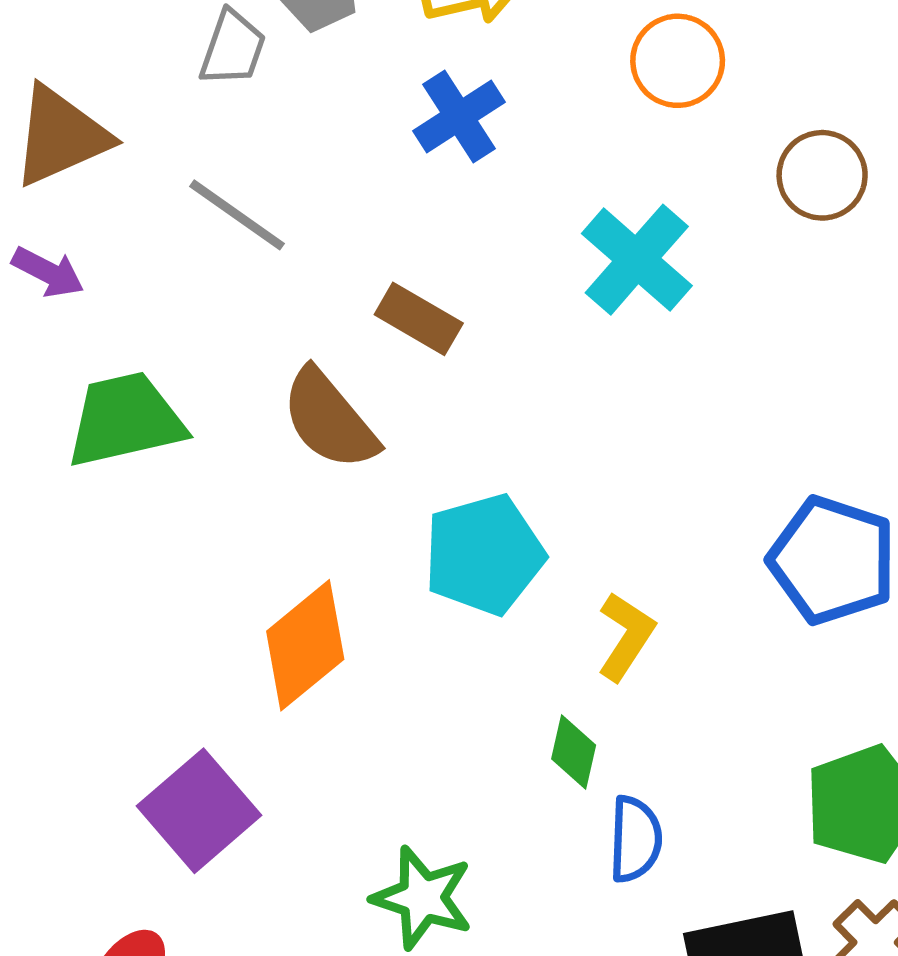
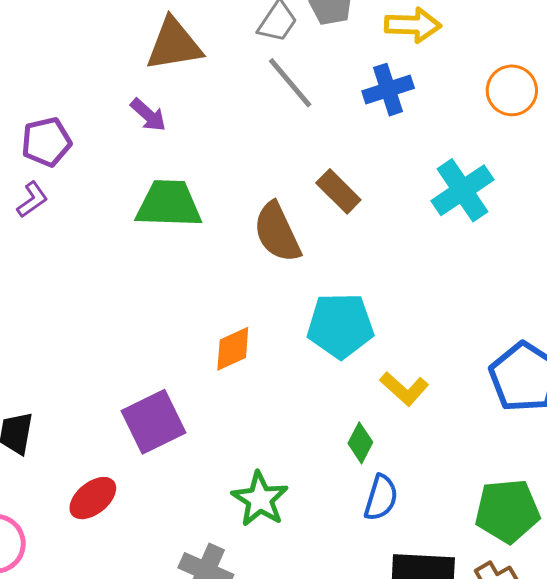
gray line: (237, 215) -> (290, 83), moved
yellow L-shape: (626, 636) -> (404, 389), turned 84
orange diamond: (305, 645) -> (233, 349), size x0.7

